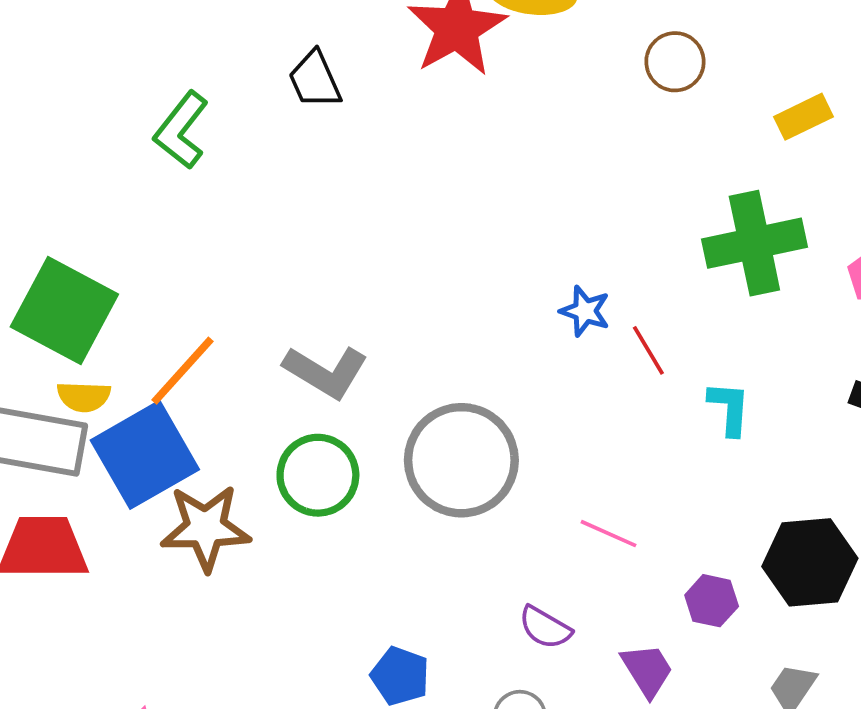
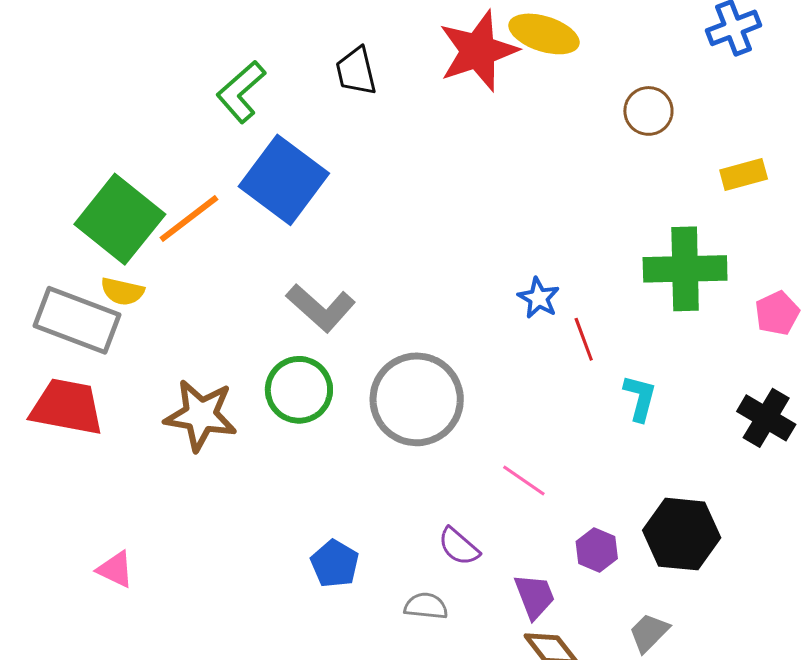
orange line: (183, 371) -> (189, 218), moved
blue square: (145, 455) -> (284, 180), moved, turned -34

